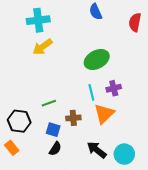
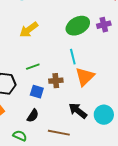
yellow arrow: (42, 47) -> (29, 30), moved
purple cross: (114, 88) -> (104, 25), moved
black semicircle: (55, 149) -> (33, 116), moved

